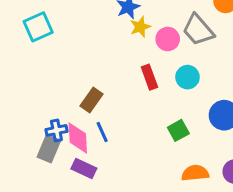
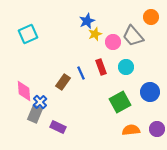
blue cross: (56, 130) -> (40, 102), turned -32
green square: (178, 130) -> (120, 102), size x1.5
blue line: (102, 132) -> (81, 73), moved
pink diamond: (78, 138) -> (24, 91), moved

